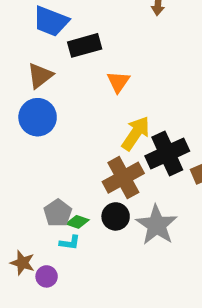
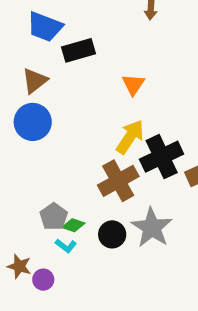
orange triangle: (118, 82) -> (133, 84), moved
black circle: (116, 216) -> (112, 234), moved
cyan L-shape: (70, 243) -> (66, 246), turned 30

